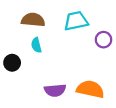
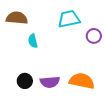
brown semicircle: (33, 20) -> (17, 18), moved
black circle: (12, 63) -> (25, 81), moved

